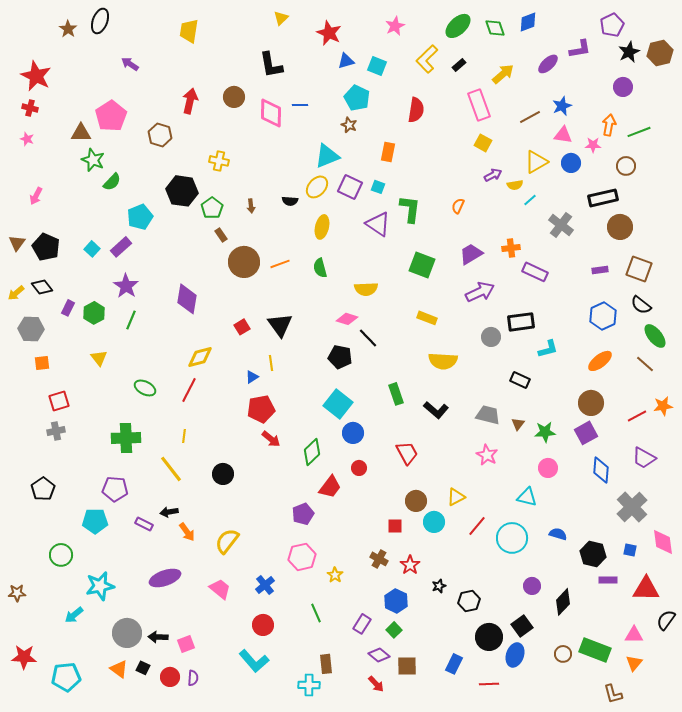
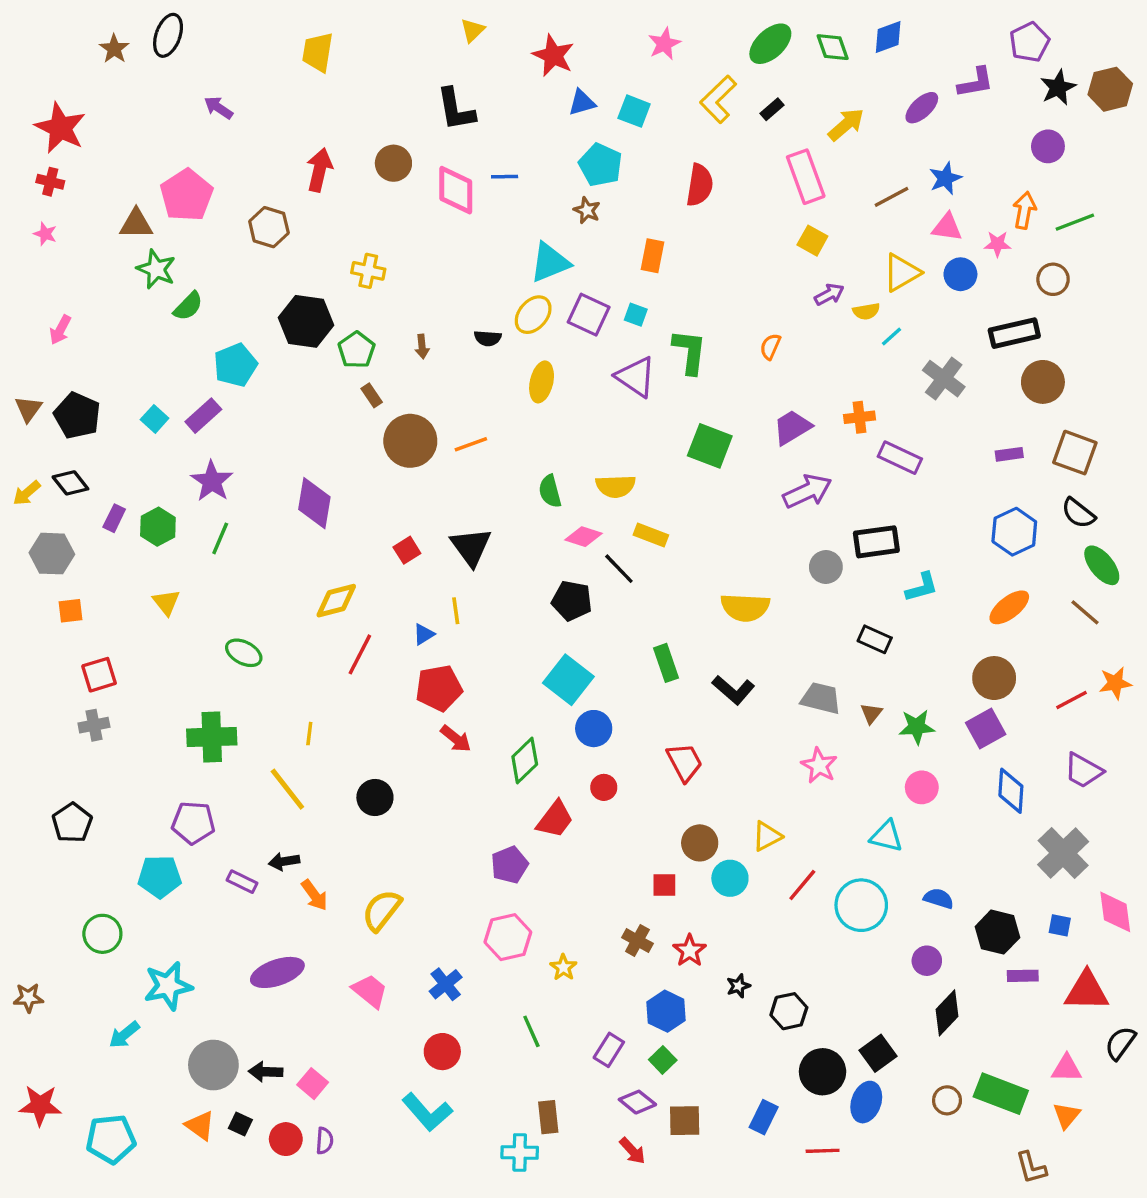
green semicircle: (320, 268) -> (550, 491), moved
yellow rectangle: (427, 318) -> (651, 535), moved
red line: (189, 390) -> (360, 654), moved
purple circle: (532, 586) -> (927, 961), moved
pink square: (186, 644) -> (313, 1084), turned -30

